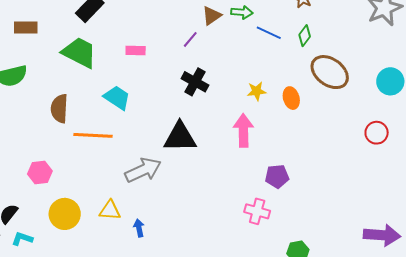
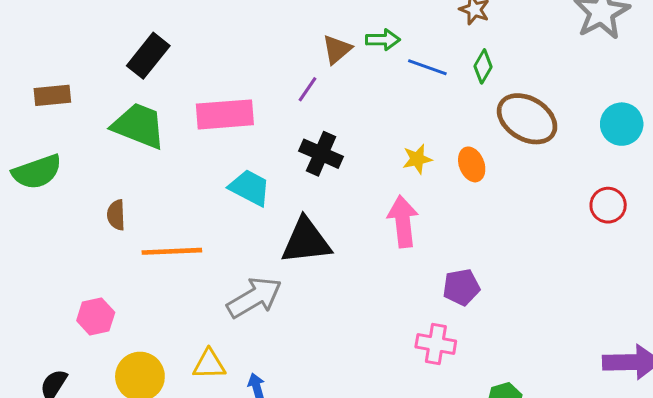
pink rectangle: (136, 51) -> (225, 114), size x1.8
cyan trapezoid: (117, 98) -> (250, 188), moved
brown semicircle: (59, 109) -> (116, 215), size x0.7

